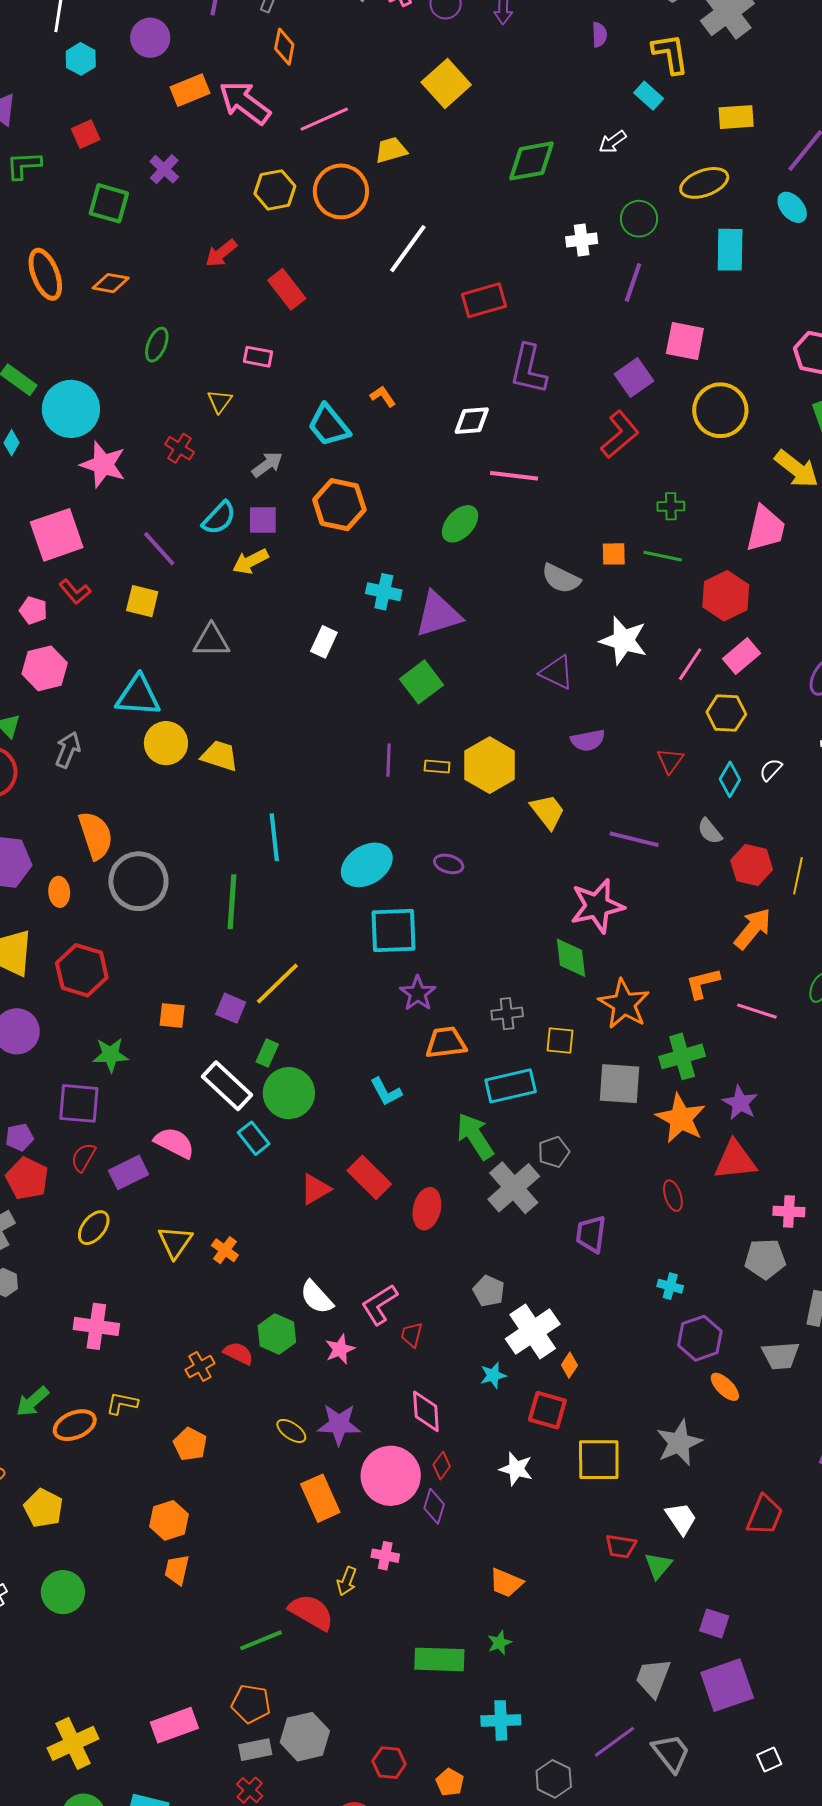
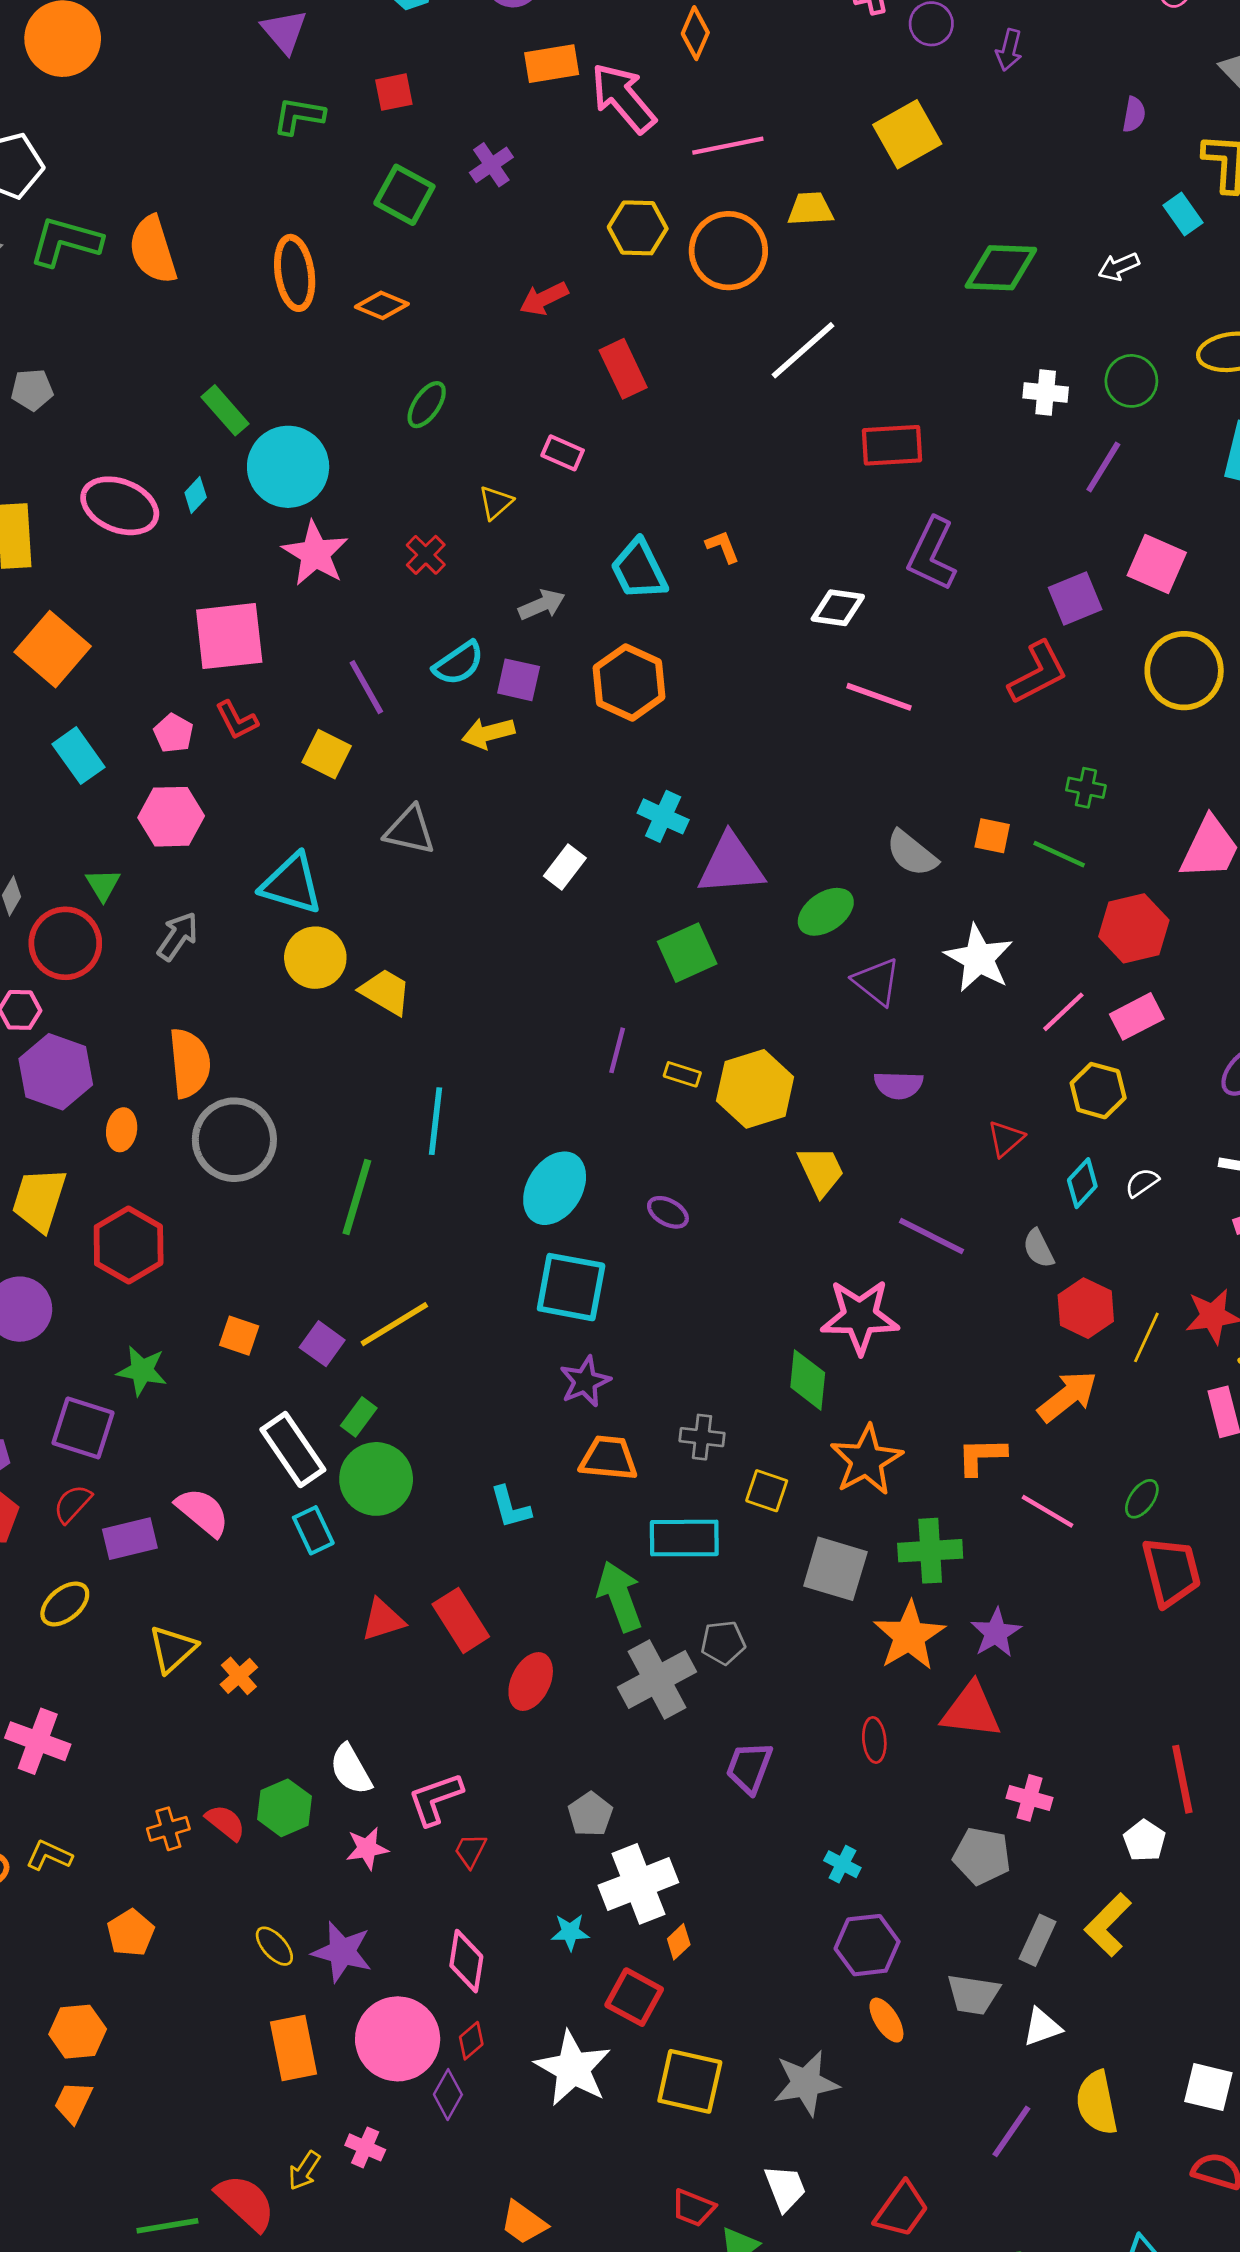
green ellipse: (460, 524) -> (826, 912), moved
cyan ellipse: (367, 865) -> (555, 1188), turned -39
white star: (516, 1469) -> (573, 2068), size x1.6

